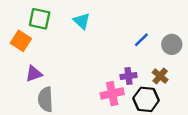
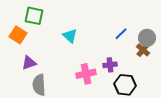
cyan triangle: (82, 21) -> (70, 36), moved
brown cross: (160, 76) -> (143, 50), moved
pink cross: (112, 94) -> (86, 74), moved

